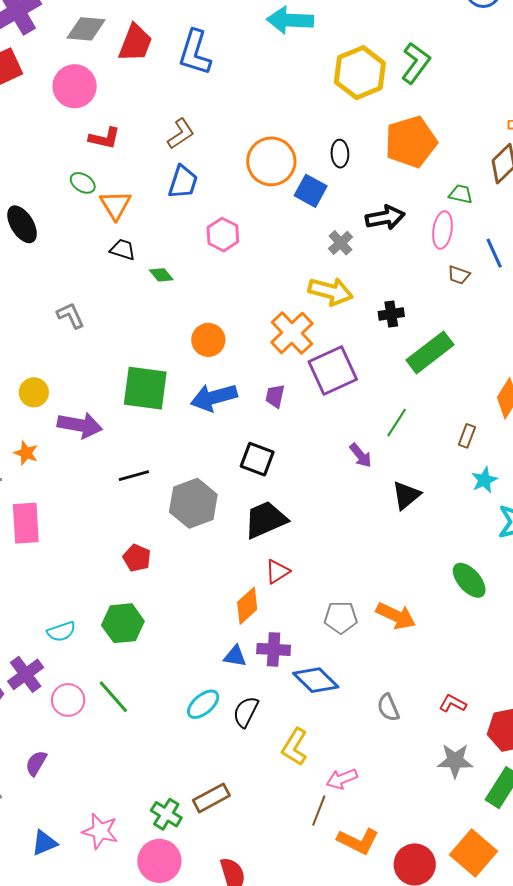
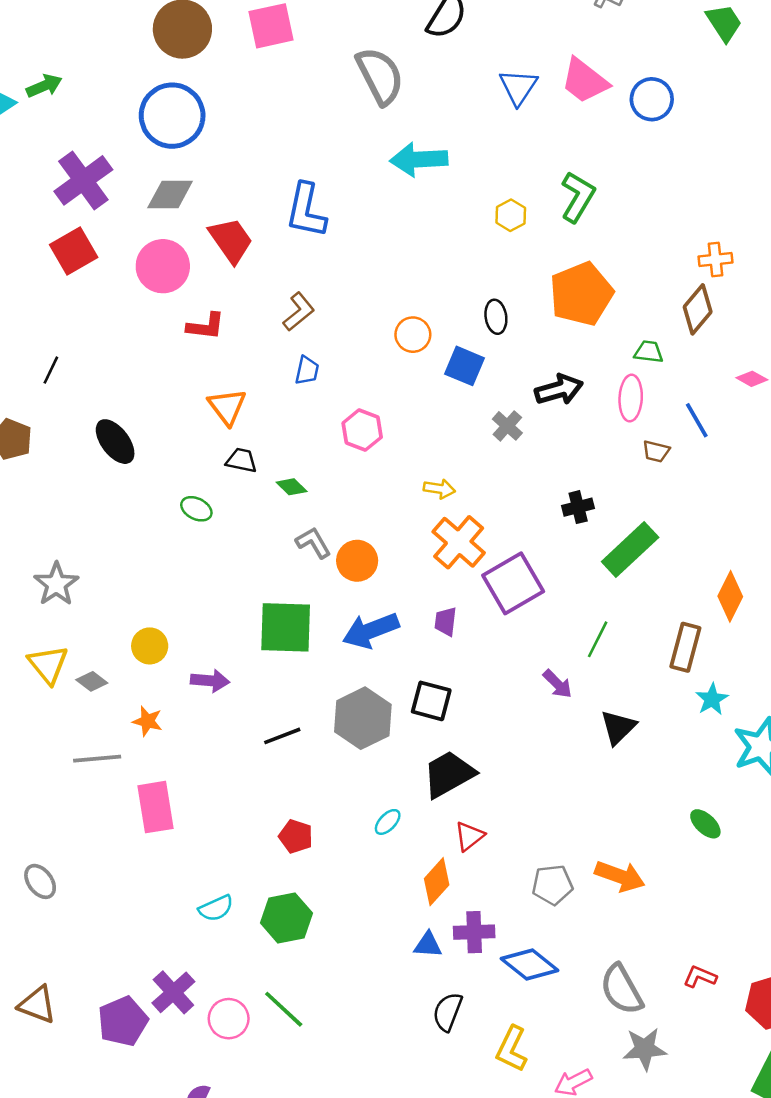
red trapezoid: (135, 43) -> (231, 240), moved, turned -51
yellow hexagon: (360, 73) -> (511, 215), size x0.5
orange circle: (271, 161) -> (413, 335), size x0.6
blue trapezoid: (183, 182) -> (307, 370), size x0.7
green ellipse: (83, 183) -> (196, 509), moved
yellow arrow: (331, 291) -> (439, 489), moved, size x0.6
gray L-shape: (71, 315) -> (313, 543), moved
purple arrow: (80, 425) -> (210, 681), size x0.7
brown rectangle: (467, 436) -> (685, 647), size x1.6
gray hexagon: (193, 503) -> (363, 718), moved
green ellipse: (469, 580) -> (705, 824), size x0.7
cyan semicircle: (61, 631) -> (216, 908), moved
cyan ellipse: (203, 704) -> (388, 822), moved, size x0.7
gray semicircle: (388, 708) -> (622, 989), size x1.5
gray star: (455, 761) -> (645, 1049), moved

